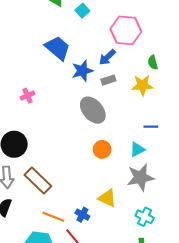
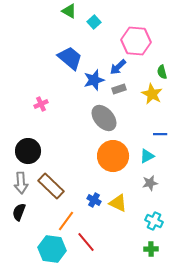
yellow star: (142, 85) -> (152, 94), turned 30
orange circle: (102, 149) -> (113, 156), size x1.8
gray star: (140, 177) -> (150, 183), size x0.6
blue cross: (82, 215) -> (94, 200), moved
orange line: (53, 217) -> (66, 221), turned -75

